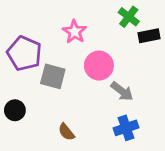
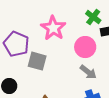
pink star: (75, 32) -> (53, 28), size x1.4
pink circle: (99, 66) -> (85, 47), moved

